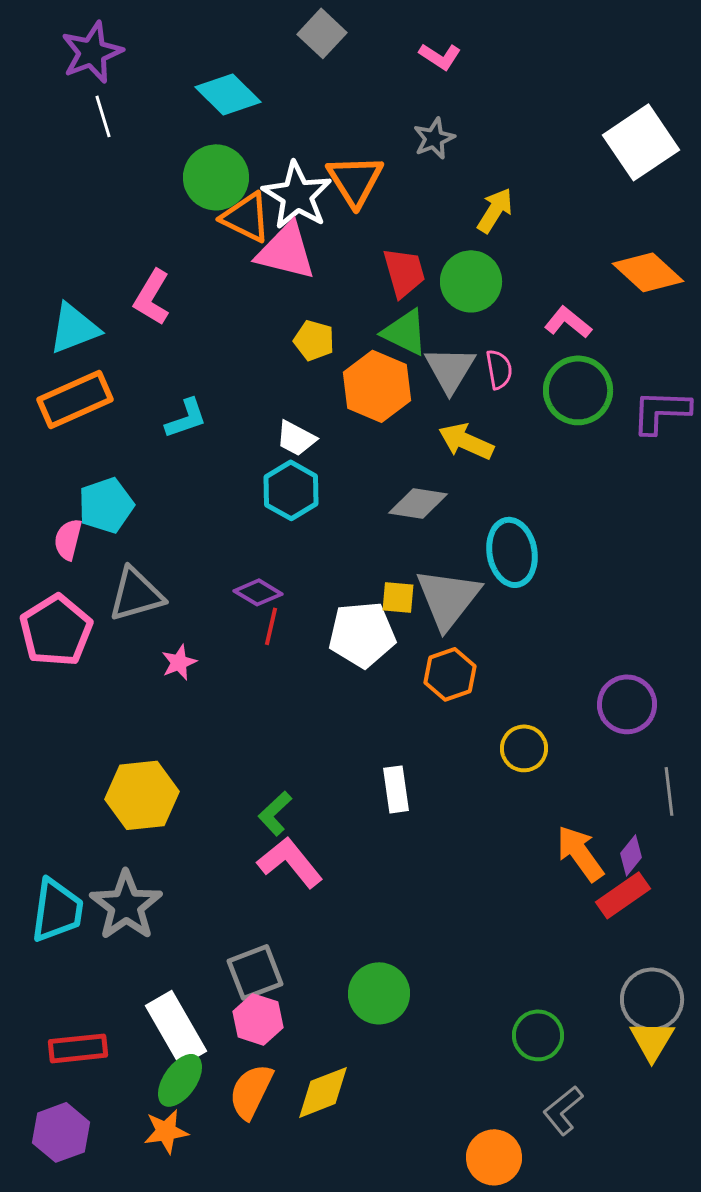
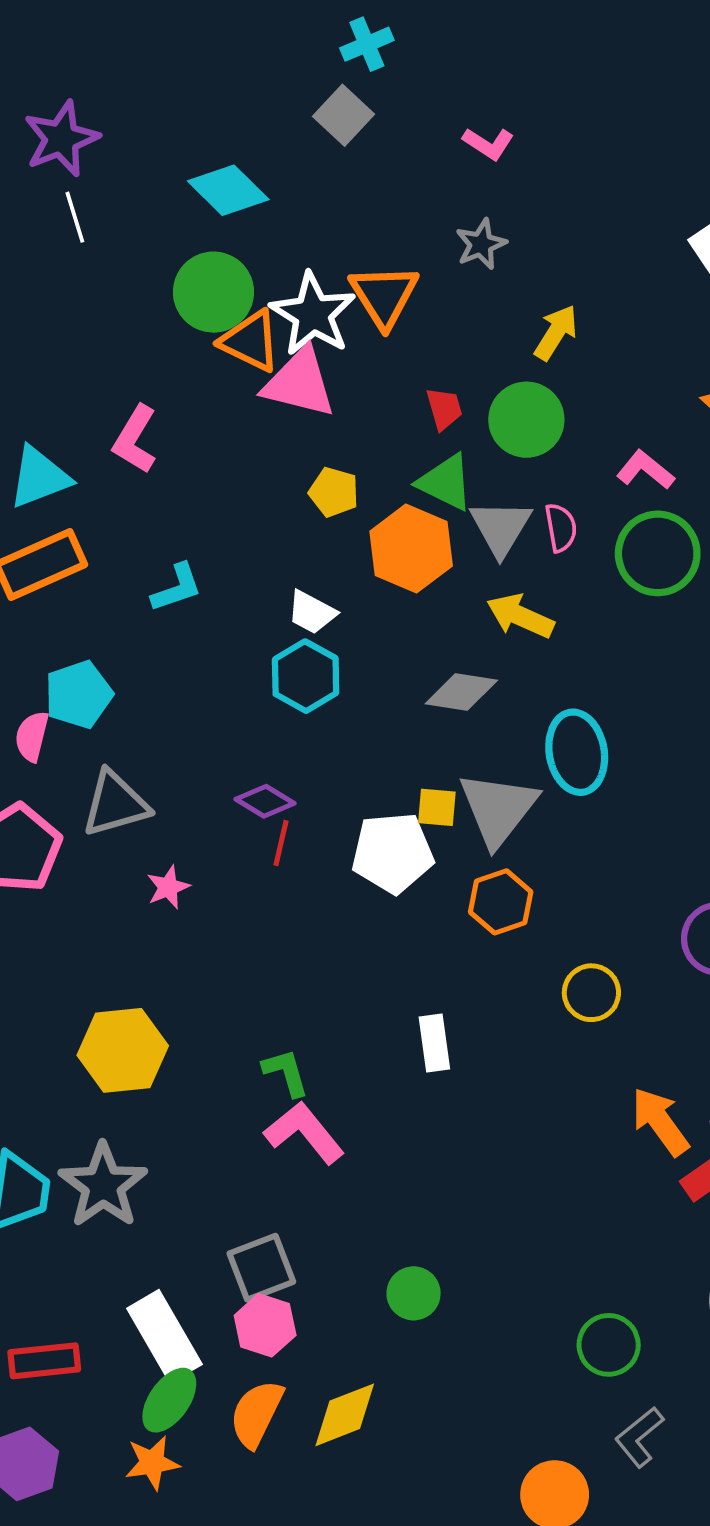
red trapezoid: (404, 272) -> (444, 409), size x0.7
green L-shape: (275, 813) -> (286, 1072), turned 117
green circle: (379, 993) -> (414, 1293), size x0.7

